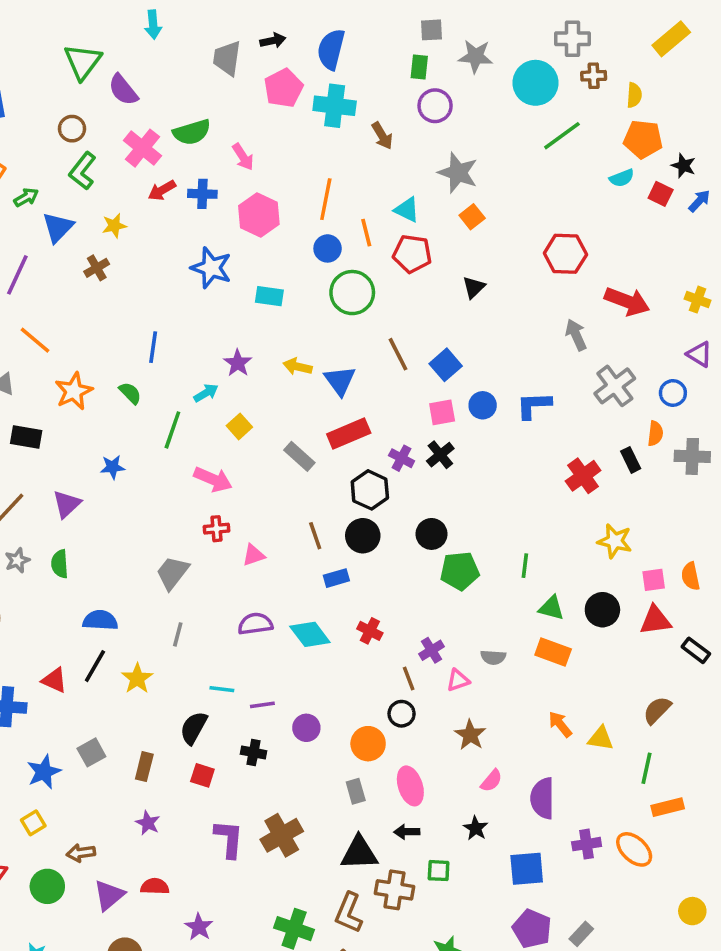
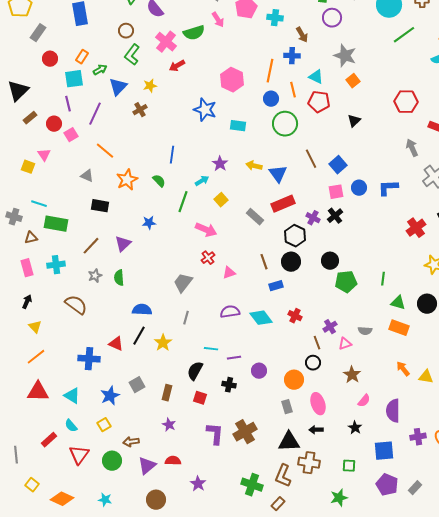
cyan cross: (335, 106) -> (275, 18), size x0.7
pink arrow: (243, 157) -> (218, 20), moved
blue cross: (202, 194) -> (292, 56), moved
red cross: (217, 529) -> (208, 258), turned -32
green square: (439, 871) -> (349, 466), moved

